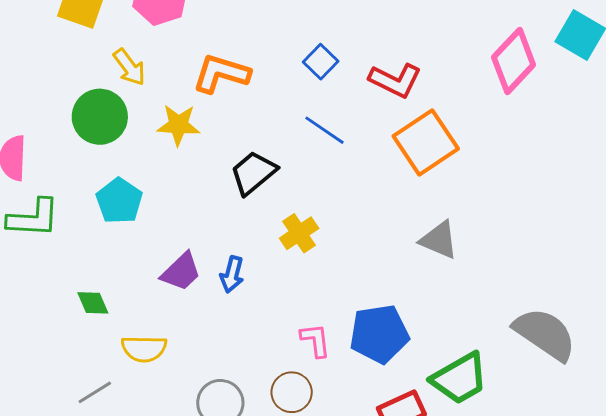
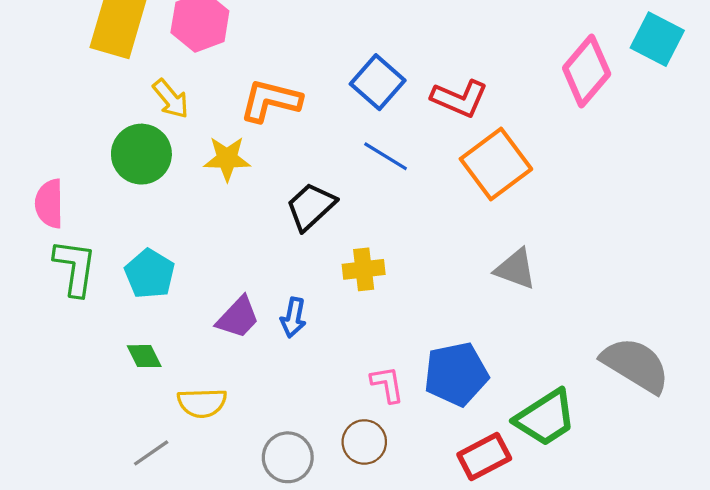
blue square: (321, 62) -> (378, 82), size x1.4
cyan pentagon: (119, 201) -> (150, 274), moved
green L-shape: (33, 218) -> (75, 268), turned -82
yellow cross: (299, 233) -> (364, 269), turned 30

